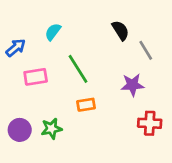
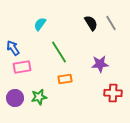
blue arrow: (16, 48) -> (13, 48), moved, turned -84
gray line: (146, 50) -> (111, 23), moved
pink rectangle: (36, 77) -> (22, 67), moved

